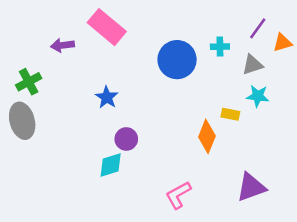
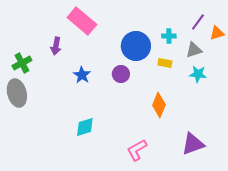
purple arrow: (62, 45) -> (56, 46), moved, turned -72
yellow rectangle: (230, 114) -> (165, 63), moved
purple circle: (126, 139) -> (121, 74), moved

